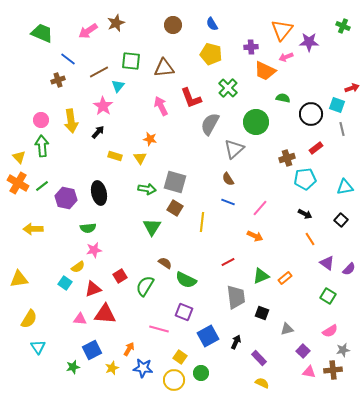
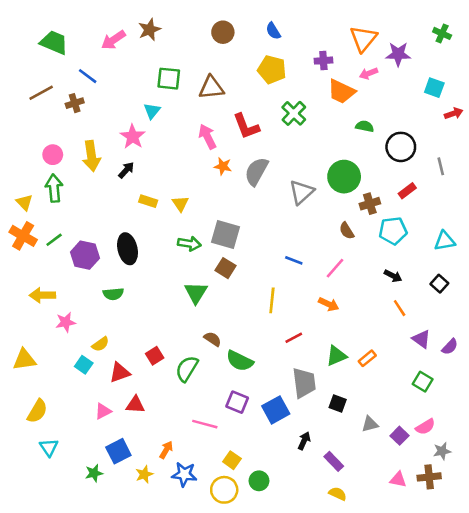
brown line: (99, 72) -> (41, 93), moved
cyan square: (337, 105) -> (434, 88), moved
green circle: (256, 122) -> (344, 177), moved
gray semicircle: (210, 124) -> (256, 171), moved
orange star: (150, 139) -> (223, 166), moved
brown semicircle: (228, 179) -> (347, 231), moved
yellow line: (202, 222) -> (272, 300), moved
pink star: (94, 250) -> (66, 322), moved
red triangle: (105, 314) -> (135, 405), size x0.7
pink triangle: (80, 319) -> (103, 411), turned -32
blue square: (208, 336) -> (276, 410), moved
purple square: (303, 351) -> (400, 436), moved

